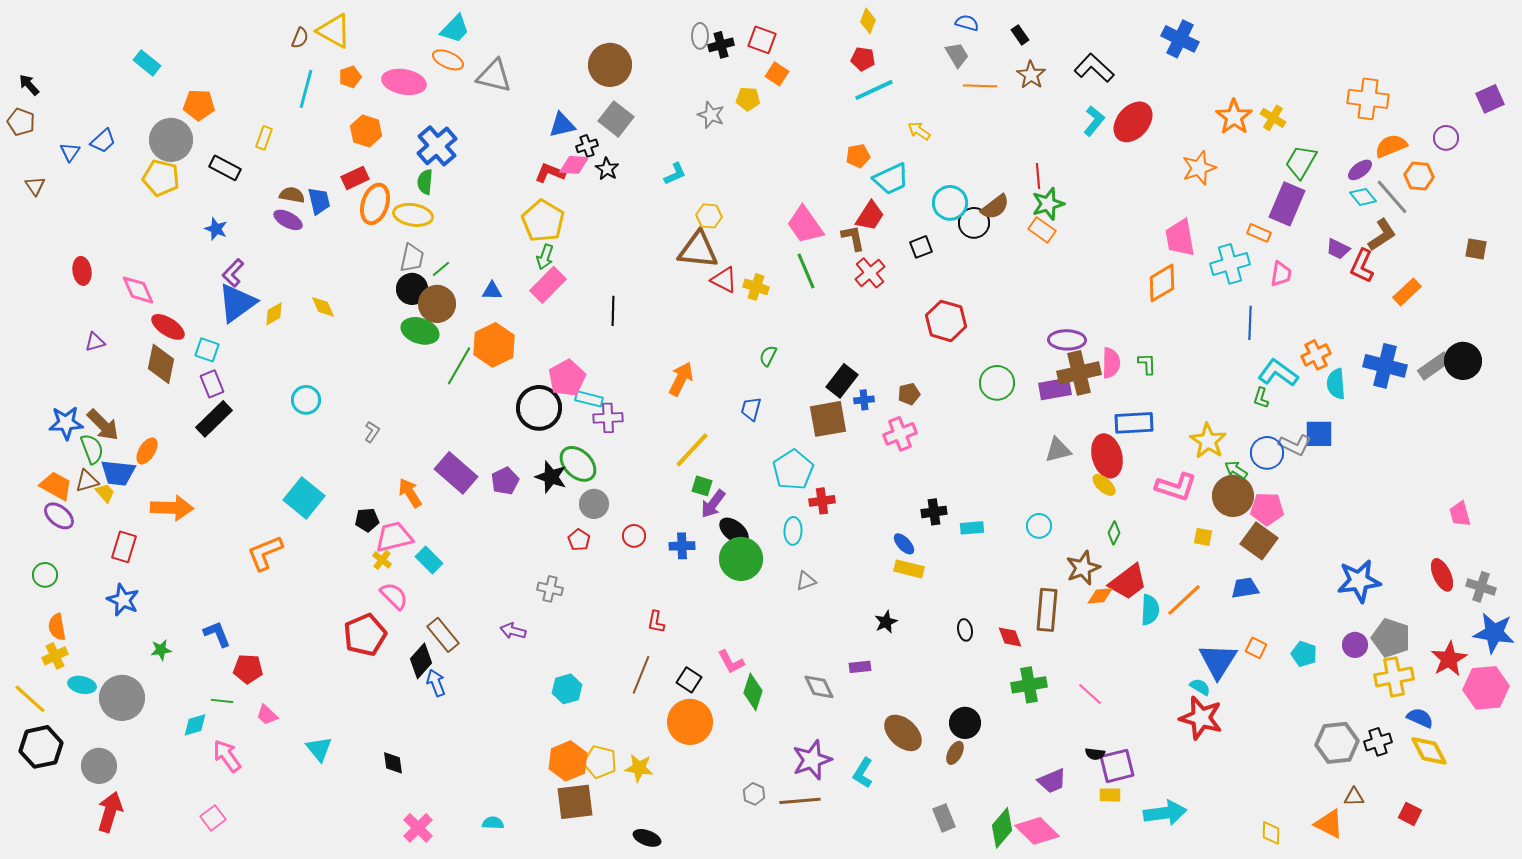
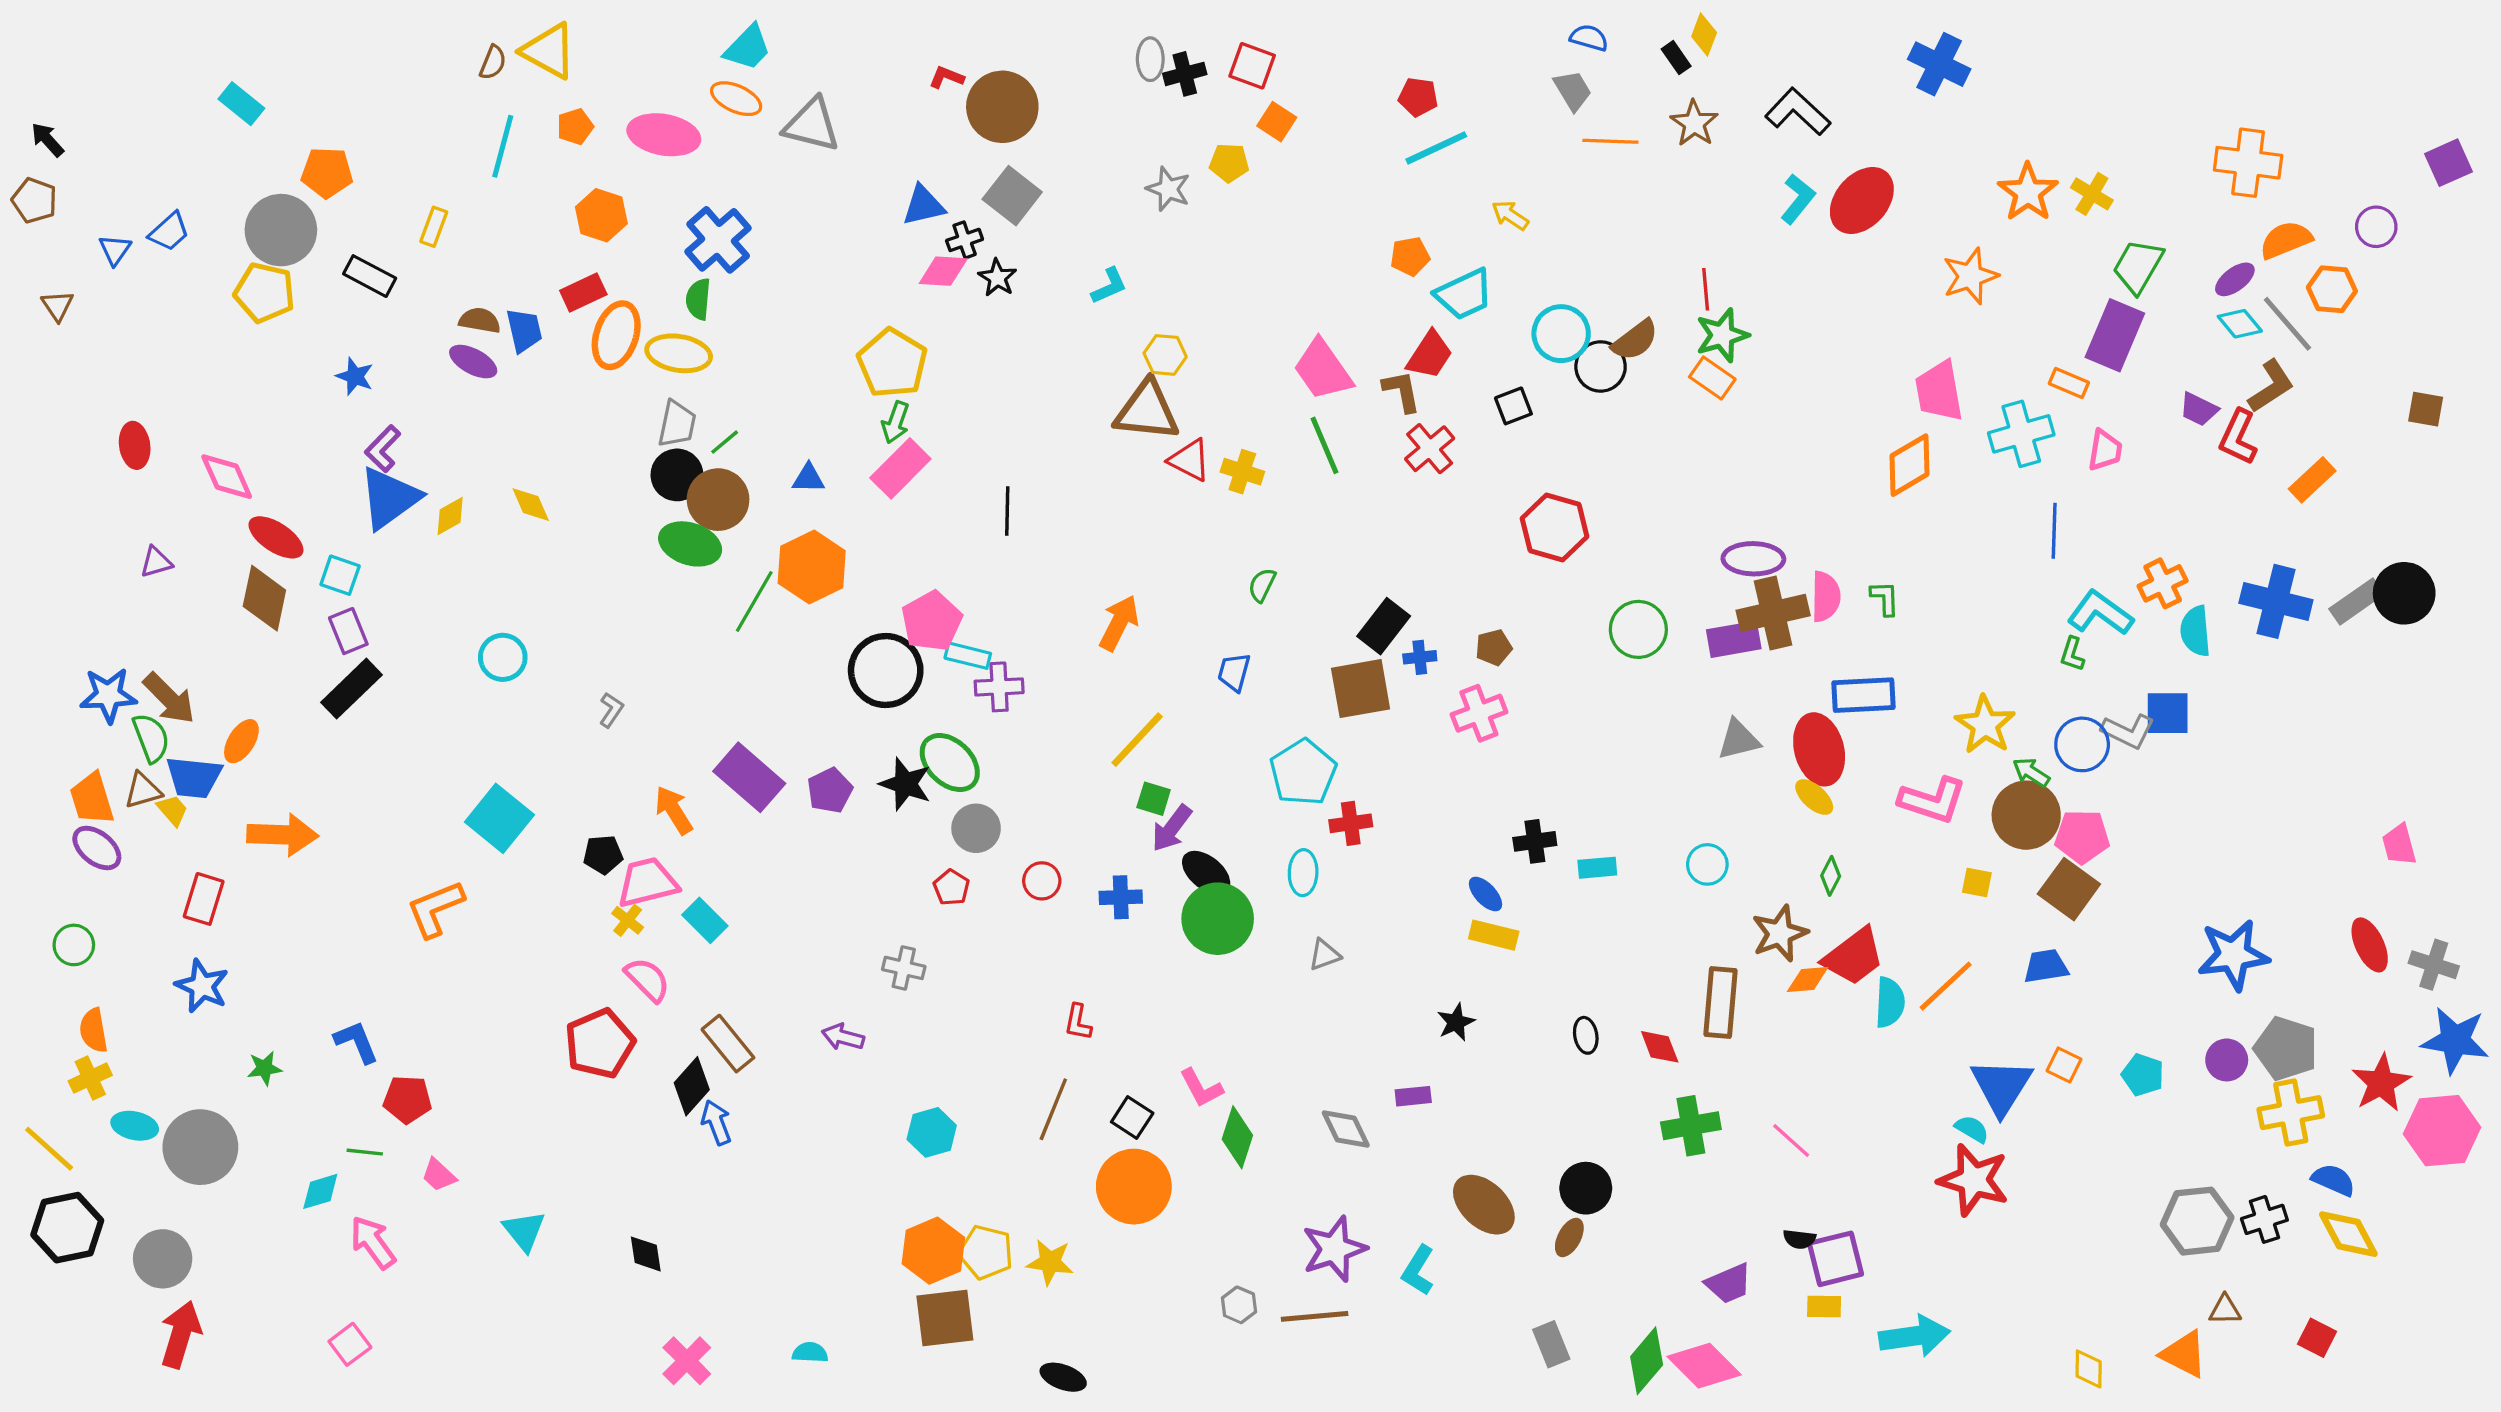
yellow diamond: (868, 21) -> (1704, 35), moved
red L-shape: (550, 173) -> (946, 77), moved, size x0.7
orange trapezoid: (56, 486) -> (92, 799), turned -136

